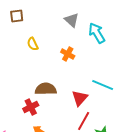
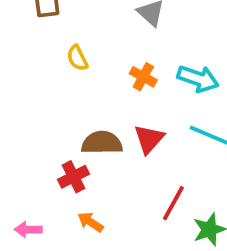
cyan arrow: (97, 33) -> (198, 79), moved, turned 140
red triangle: (80, 98) -> (149, 139), moved

